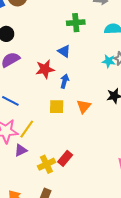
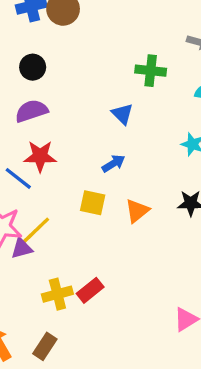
red star: (45, 69) -> (40, 156), moved
blue arrow: (65, 81) -> (114, 163), turned 32
purple triangle: (21, 150) -> (22, 248), moved

